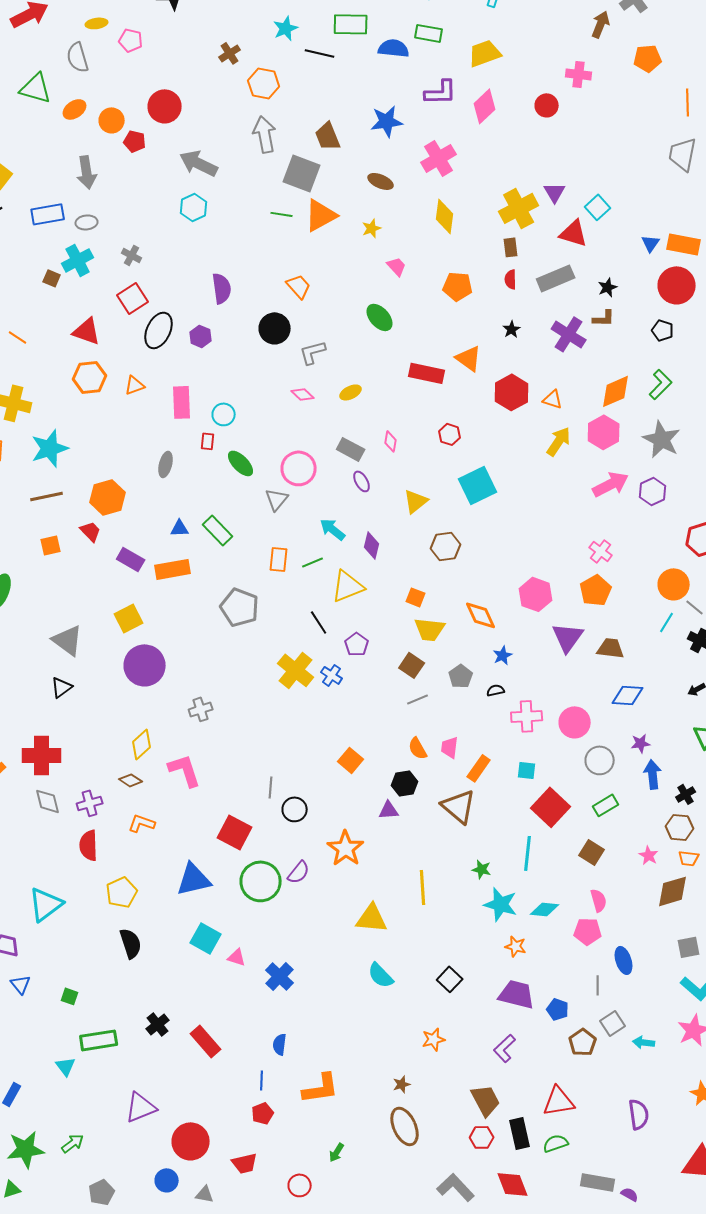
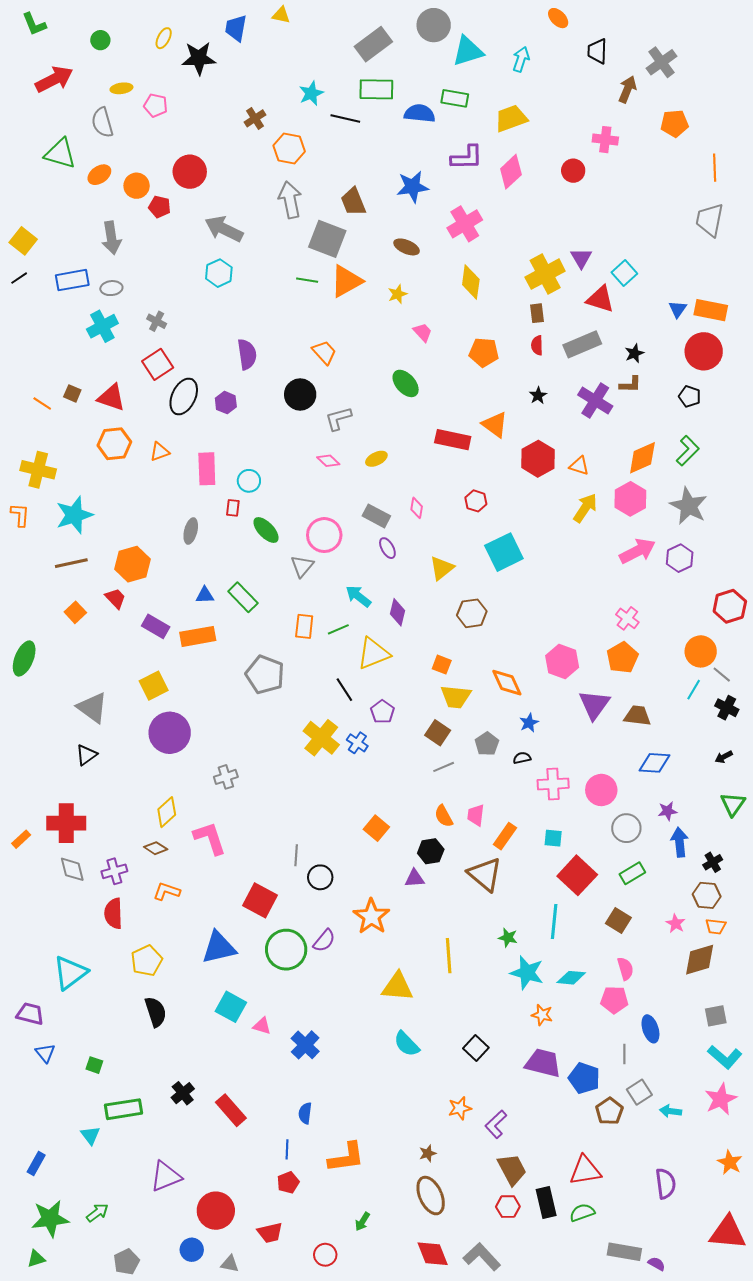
brown square: (52, 278) -> (72, 393), moved
orange square: (51, 545) -> (75, 612), turned -30
blue pentagon: (558, 1009) -> (584, 1078), size x1.4
purple L-shape: (505, 1048) -> (496, 1124), moved
red diamond: (513, 1184) -> (433, 1254), moved

